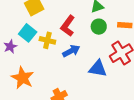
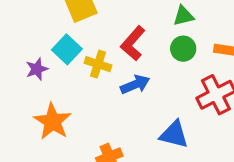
blue triangle: (98, 69) -> (174, 134), moved

